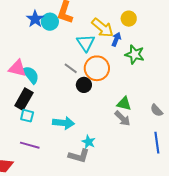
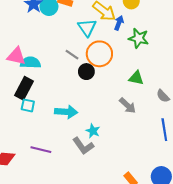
cyan semicircle: (31, 75) -> (30, 63), turned -48
green triangle: (124, 104) -> (136, 78), moved
purple line: (30, 145) -> (41, 150), moved
gray L-shape: (79, 156) -> (83, 146), turned 40

